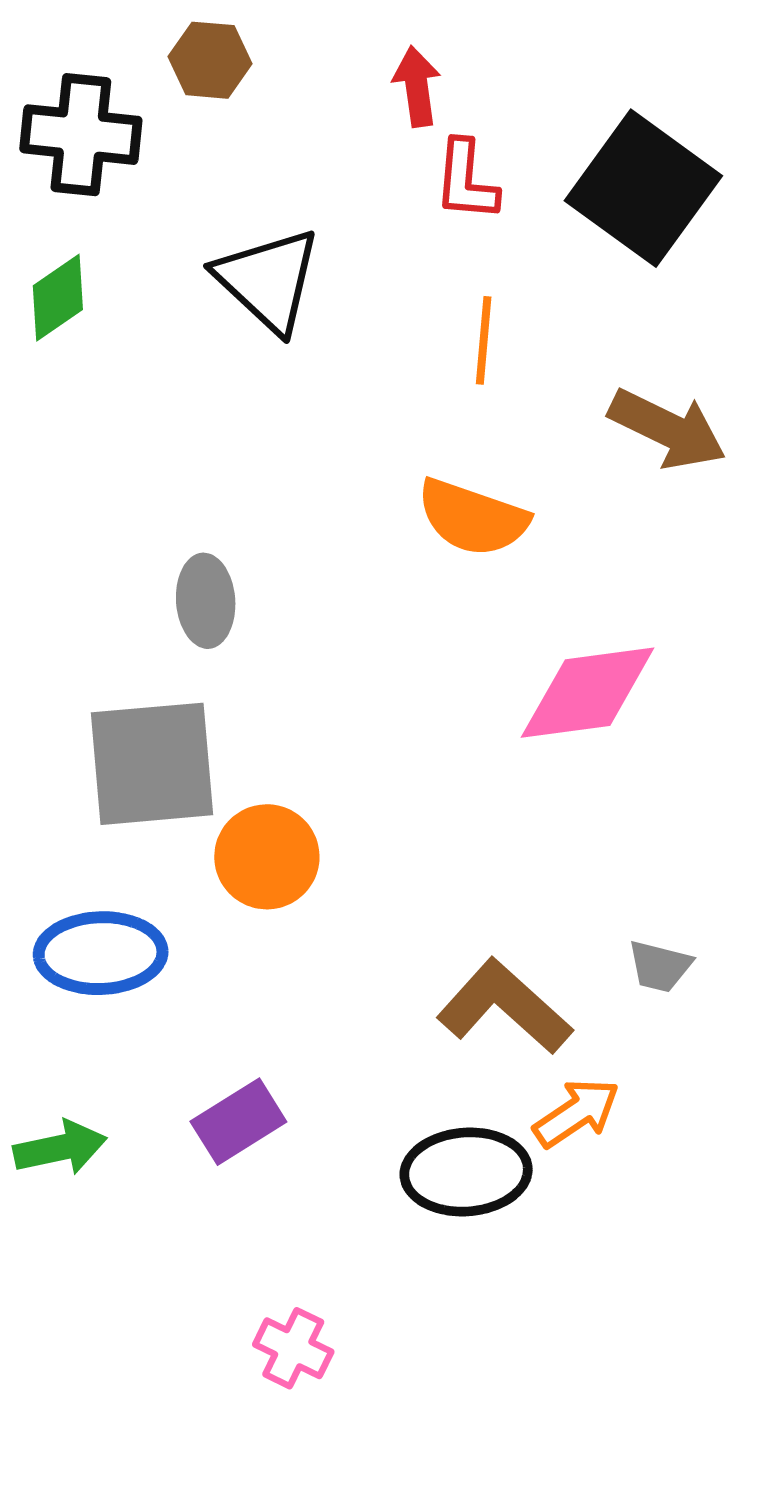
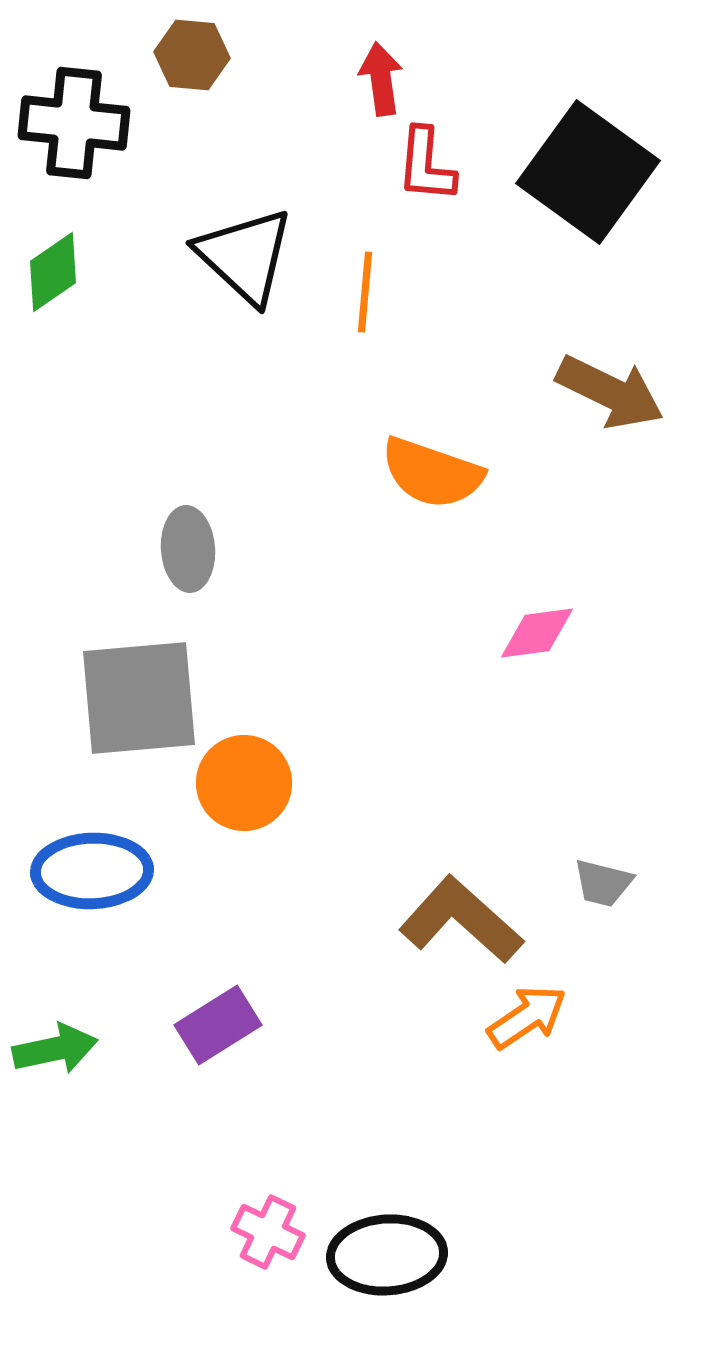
orange line: (484, 340) -> (365, 292), moved
pink diamond: (588, 693) -> (537, 633), size x0.6
black ellipse: (466, 1172) -> (387, 1255), moved

